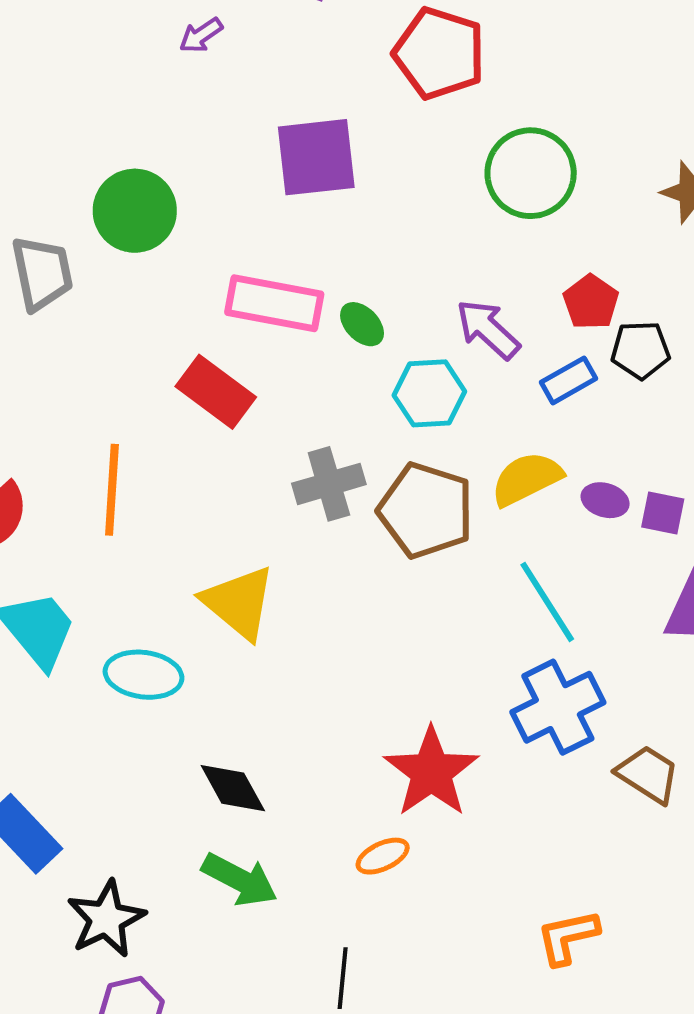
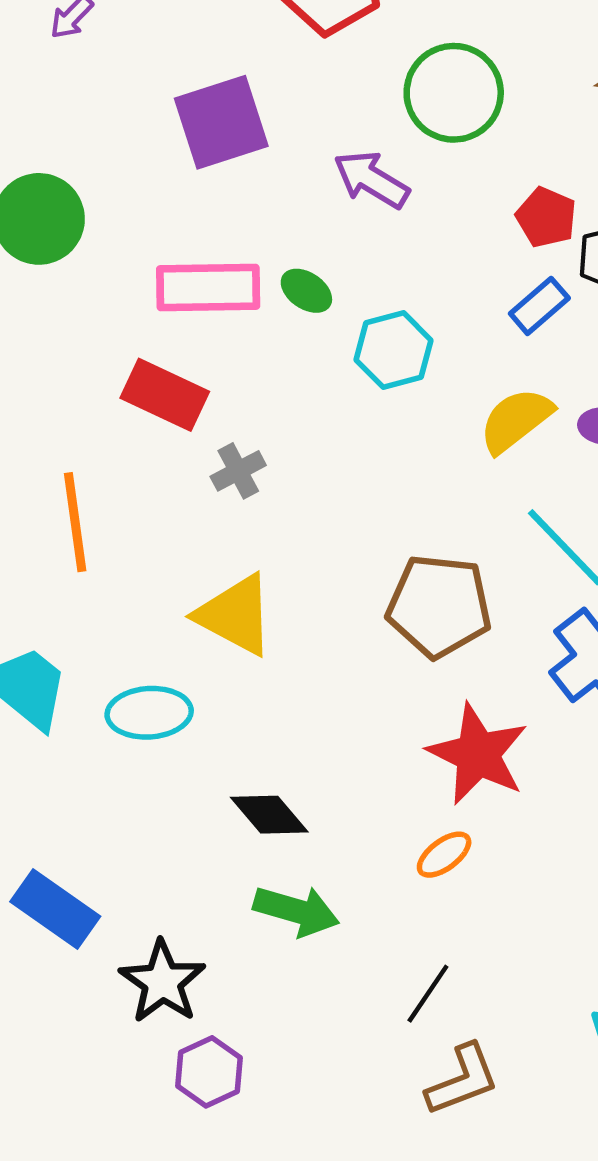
purple arrow: (488, 329) -> (371, 180), moved
gray cross: (329, 484) -> (238, 471), moved, size x0.7
brown pentagon: (426, 510) -> (439, 606), moved
black line: (343, 978) -> (428, 994), turned 40

